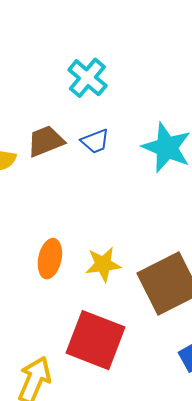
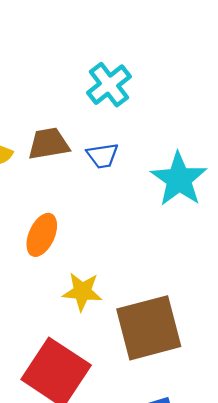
orange ellipse: (50, 259) -> (42, 235), moved

